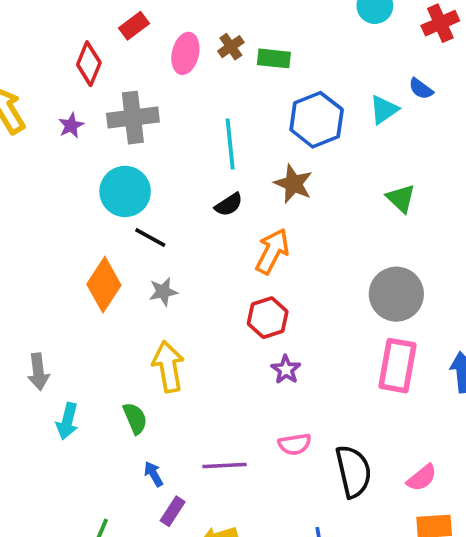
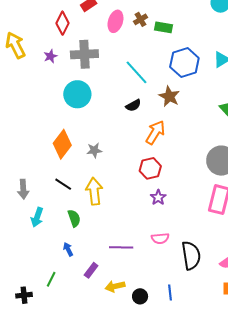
cyan line: (230, 144) -> (136, 72), turned -40
black line: (150, 237) -> (63, 184), moved
blue arrow: (154, 474) -> (68, 249), moved

